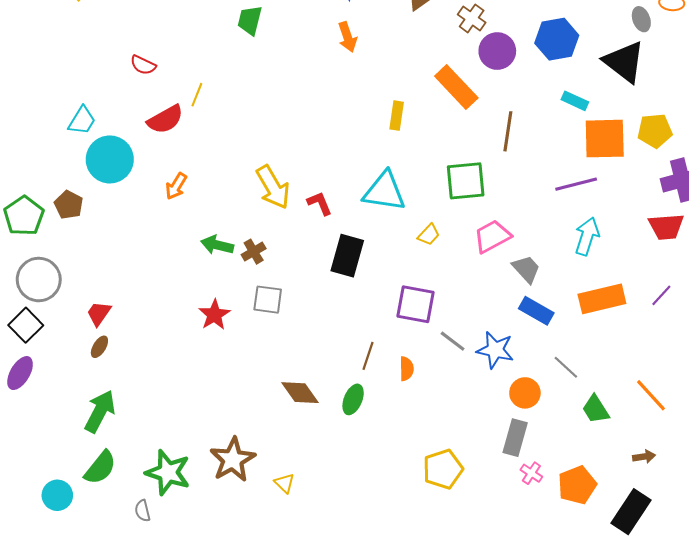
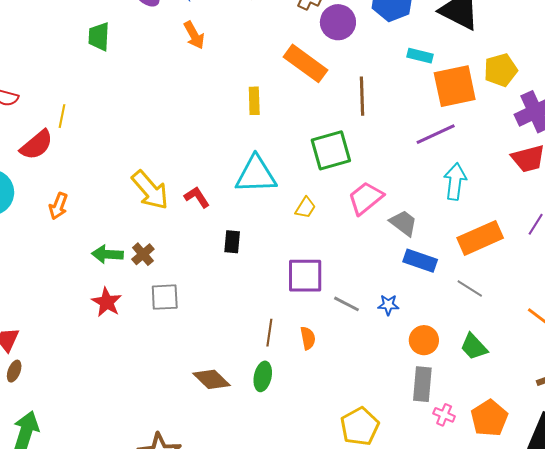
black rectangle: (347, 256) -> (232, 242), size x0.6
red star: (214, 315) -> (107, 302), moved
blue star: (495, 350) -> (388, 305), size x0.6
gray line: (566, 367) -> (470, 289), moved
green trapezoid: (596, 409) -> (474, 347), moved

